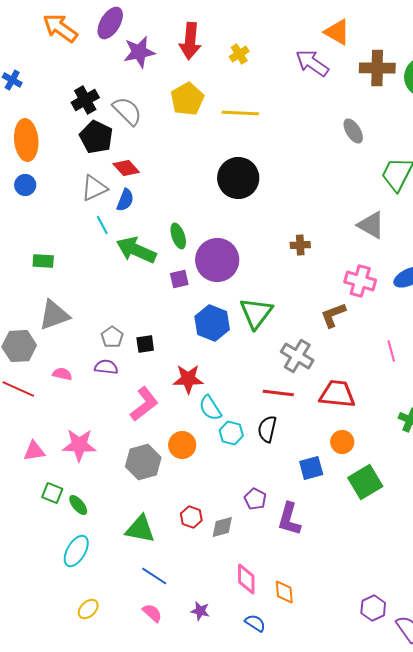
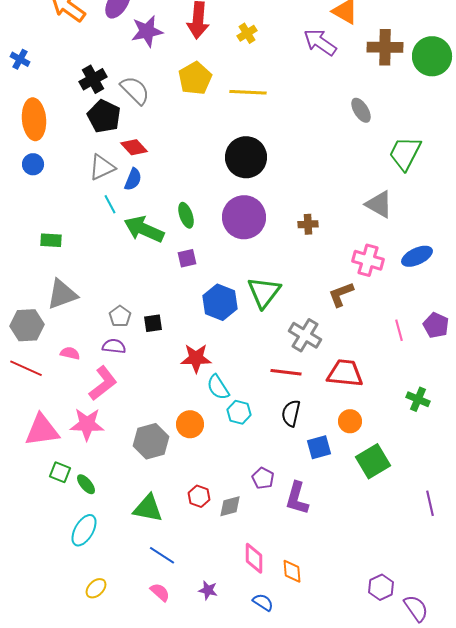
purple circle: (217, 260) -> (244, 217), moved
pink L-shape: (144, 404) -> (103, 383), moved
black semicircle: (267, 429) -> (291, 413), moved
pink triangle: (34, 451) -> (42, 430), size x1.6

